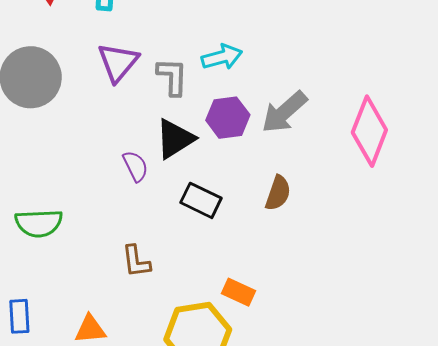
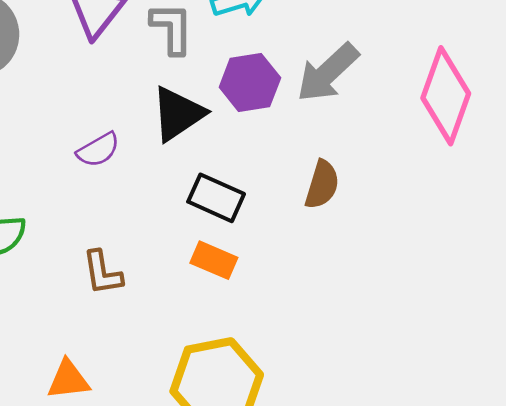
purple semicircle: (135, 166) -> (98, 150), moved, turned 88
brown L-shape: (136, 261) -> (102, 273), moved
orange rectangle: (239, 292) -> (214, 260), moved

